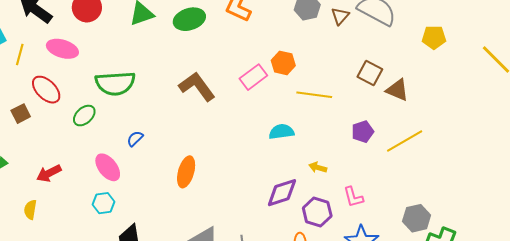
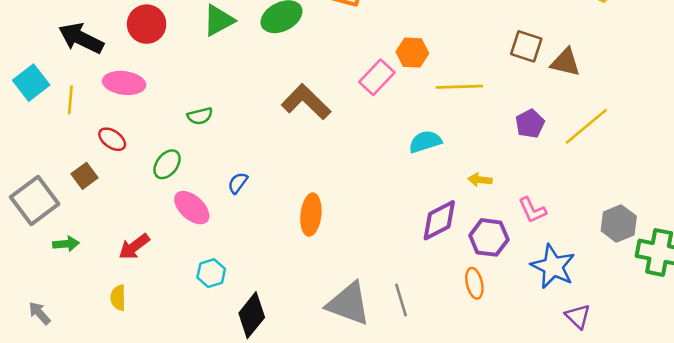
green semicircle: (115, 83) -> (200, 116), size x0.5
red ellipse: (46, 90) -> (112, 139), size x0.7
pink ellipse: (108, 167) -> (192, 208), moved

